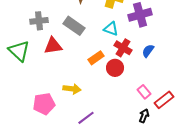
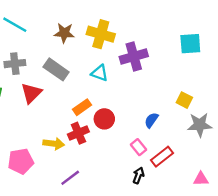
red triangle: (53, 46) -> (31, 93), turned -36
red cross: (123, 48) -> (78, 133), moved, turned 36
blue semicircle: (148, 51) -> (151, 120), moved

